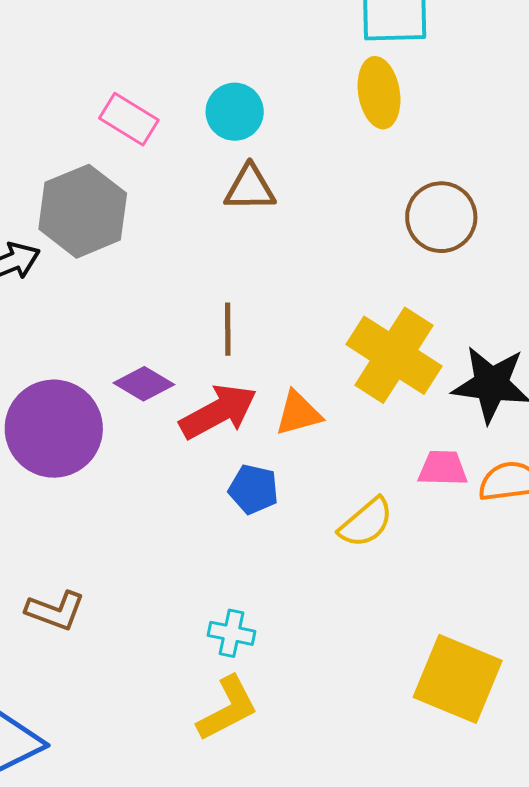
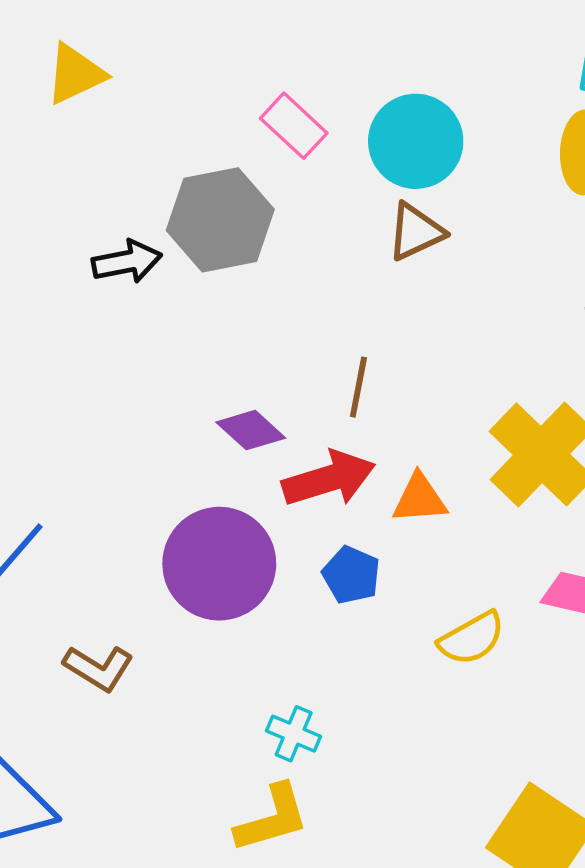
cyan circle: (235, 112) -> (416, 141), size x1.4
brown triangle: (250, 188) -> (416, 232), turned -36
purple circle: (54, 429) -> (219, 564), moved

